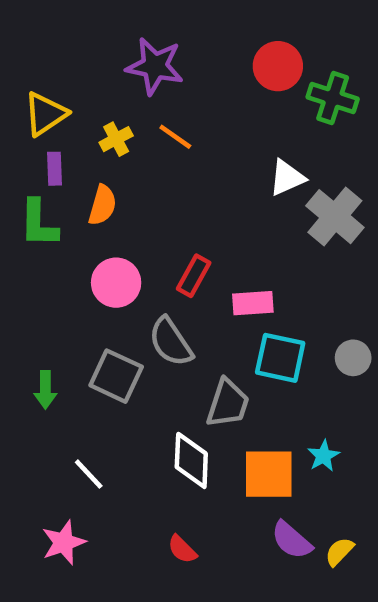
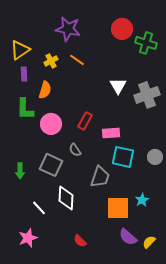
white triangle: (287, 178) -> (118, 86), moved, turned -36
gray cross: (335, 217) -> (147, 95), turned 30
green L-shape: (39, 223) -> (25, 109), moved
gray semicircle: (171, 342) -> (75, 150), size x0.6
white diamond: (191, 460) -> (66, 198), moved

